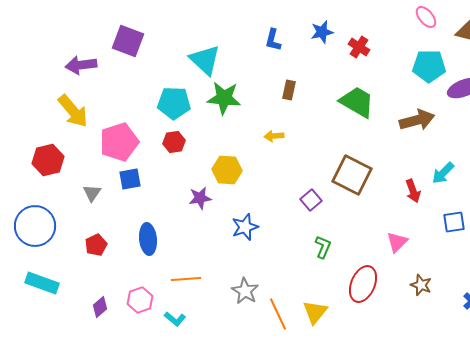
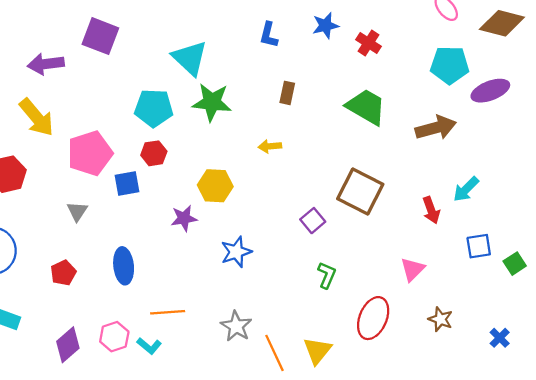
blue square: (130, 179) -> (127, 183), moved
gray triangle: (92, 193) -> (77, 211), moved
purple diamond: (100, 307) -> (68, 345), size x1.4
cyan L-shape: (175, 319) -> (149, 346), moved

